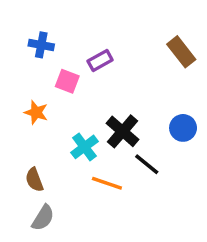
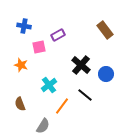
pink square: (67, 81) -> (39, 47), turned -32
black cross: (123, 131) -> (81, 65), moved
orange line: (107, 183) -> (62, 106), turned -72
gray semicircle: (43, 218) -> (43, 126), moved

